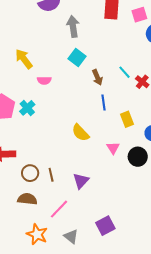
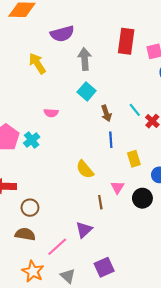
yellow arrow: (24, 59) -> (37, 63), moved
brown line: (51, 175) -> (100, 202), moved
purple triangle: (81, 181) -> (84, 230), moved

